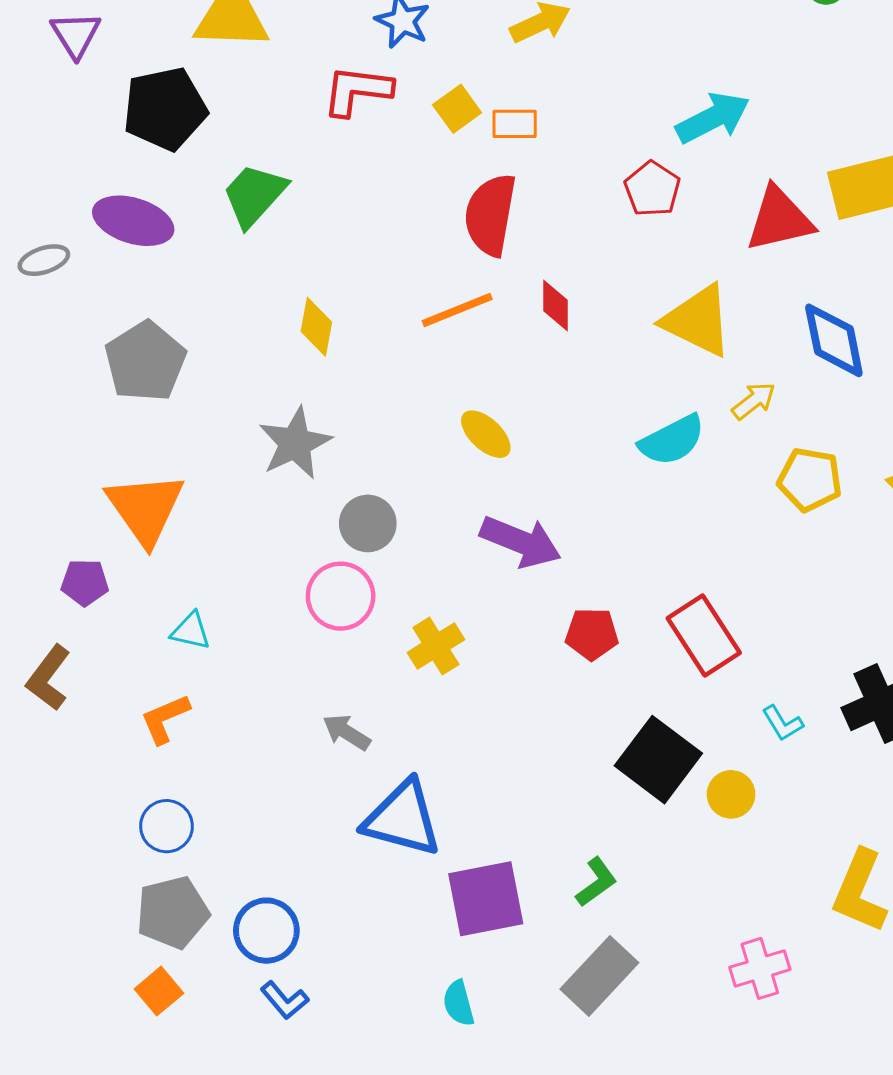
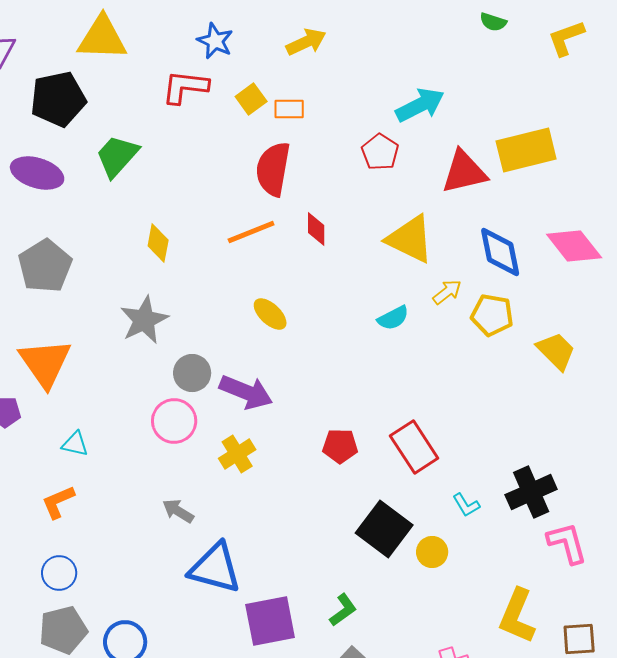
cyan semicircle: (672, 440) -> (393, 318), size x0.7
yellow pentagon: (810, 480) -> (492, 315), moved
purple arrow: (521, 542) -> (246, 392), moved

